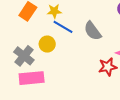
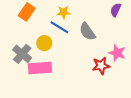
yellow star: (54, 11) -> (64, 12), moved
pink rectangle: (32, 78) -> (40, 68), moved

